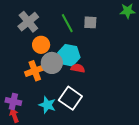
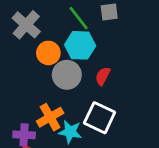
cyan hexagon: (69, 55) -> (80, 45), moved
red semicircle: (78, 68) -> (103, 76), turned -64
orange cross: (35, 71) -> (50, 117), moved

